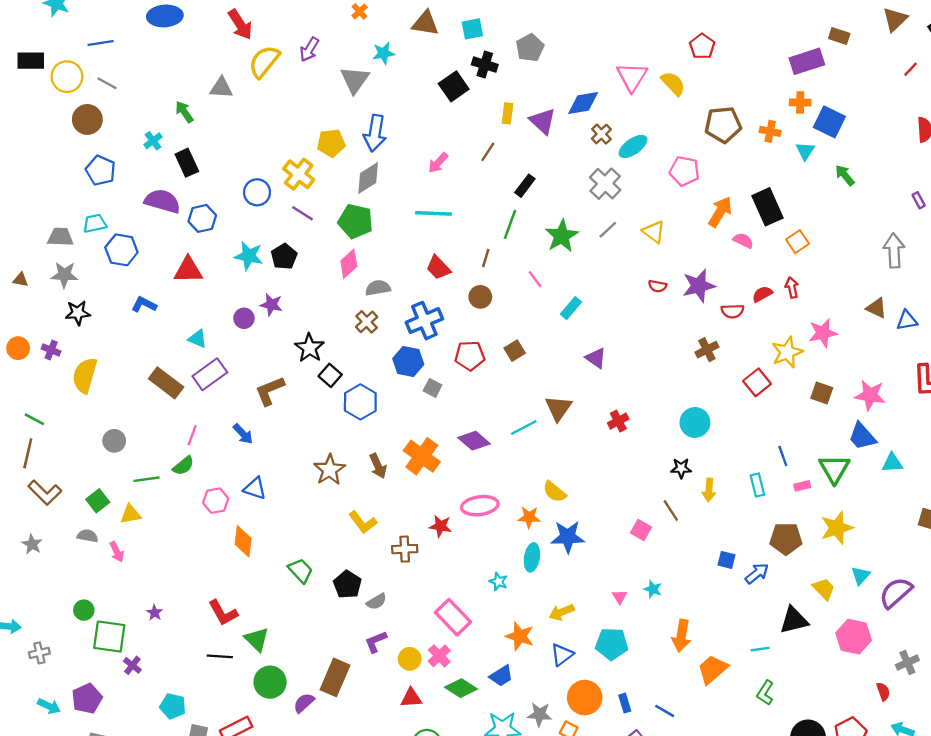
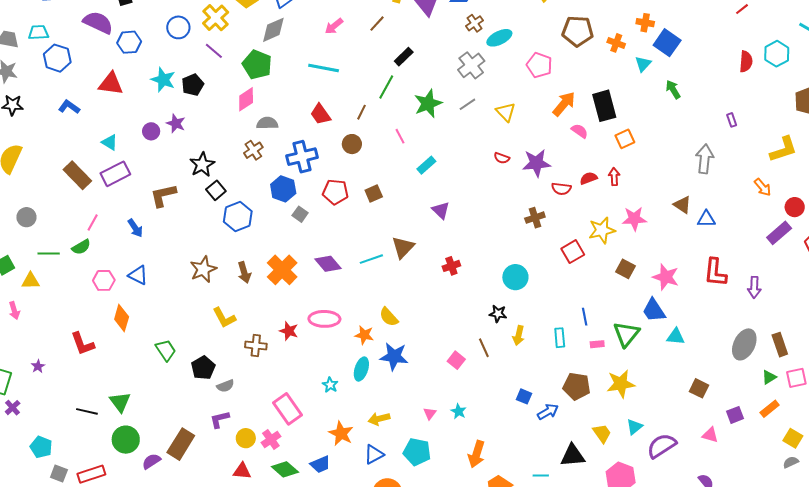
red L-shape: (223, 613) -> (83, 344), moved

